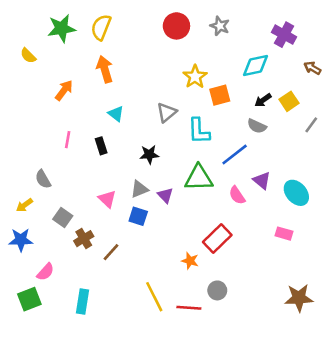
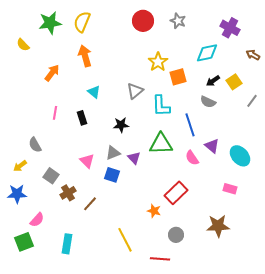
blue line: (235, 154) -> (190, 125), turned -70
brown star: (299, 298) -> (218, 226), moved
red line: (189, 308) -> (160, 259), moved

